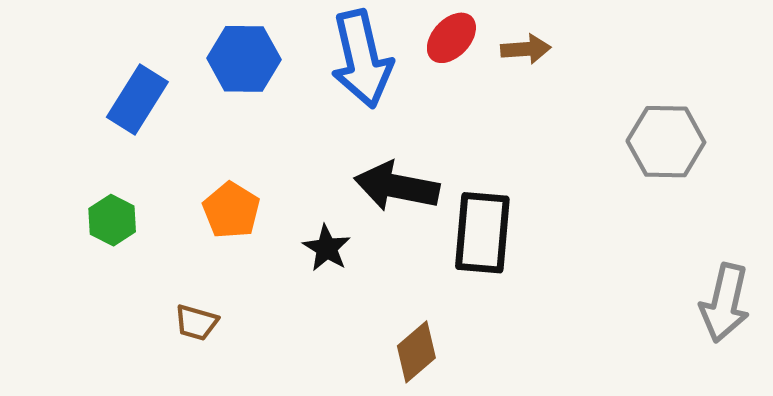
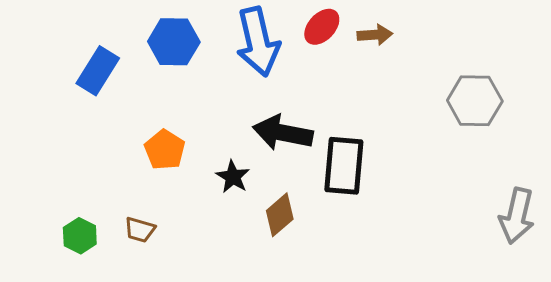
green hexagon: (112, 220) -> (80, 236), moved
brown diamond: (416, 352) -> (280, 215), moved

